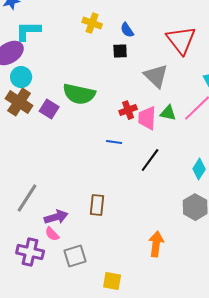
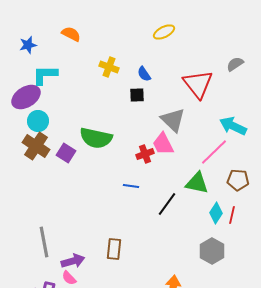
green triangle: (168, 113) -> (197, 183), moved, size x1.4
pink trapezoid: (147, 118) -> (163, 144), moved, turned -30
gray line: (27, 198) -> (44, 242), turned -44

